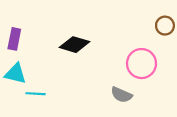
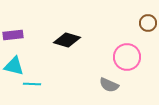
purple rectangle: (14, 39) -> (13, 35), turned 72

